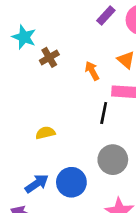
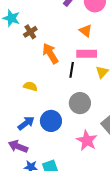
orange arrow: (92, 71) -> (50, 53), moved, size x1.5
yellow semicircle: (45, 133) -> (30, 86), turned 32

